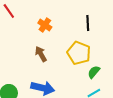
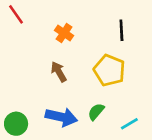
green semicircle: (94, 72) -> (96, 112), moved

